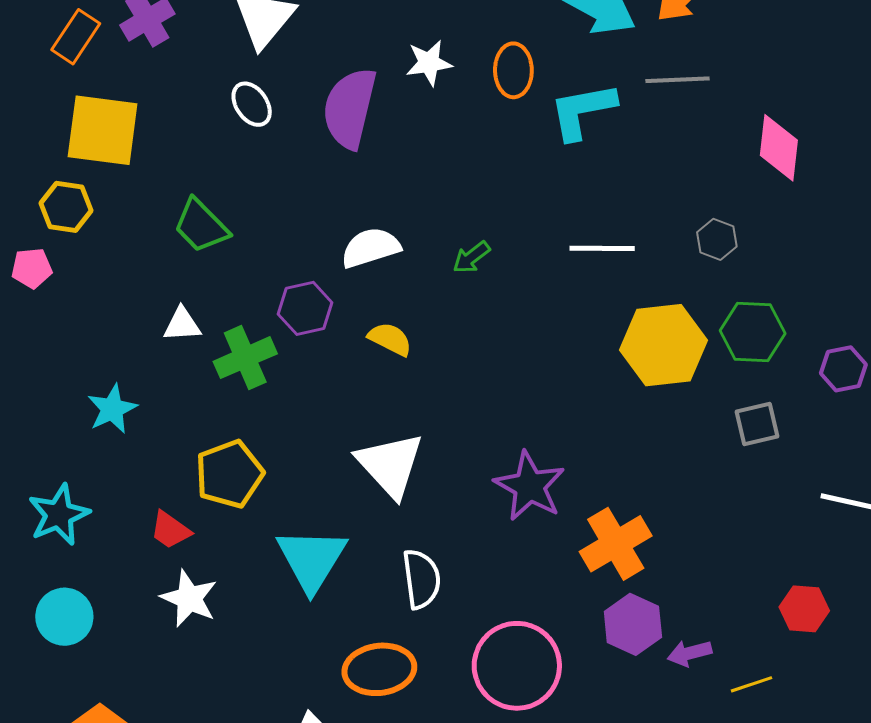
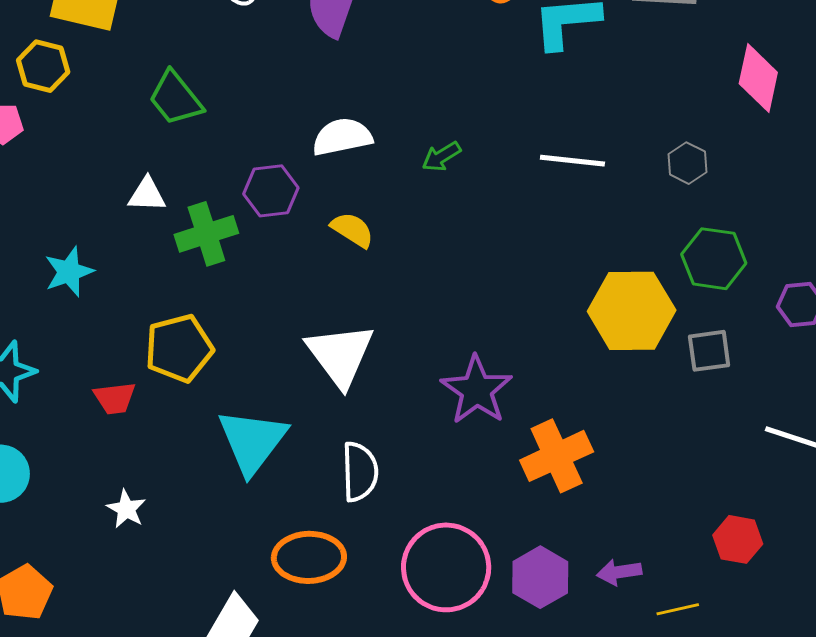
yellow hexagon: (663, 345) -> (632, 311), moved
red trapezoid: (170, 530) -> (115, 398), turned -48
white star: (189, 598) -> (126, 509), moved, size x0.7
purple hexagon: (633, 624) -> (540, 577), moved

